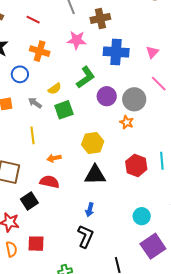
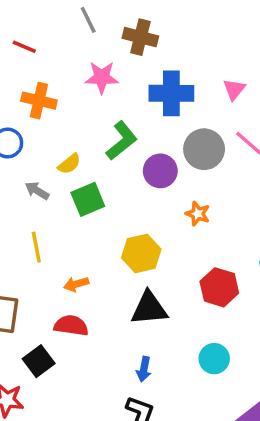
brown cross: (100, 18) -> (140, 37), turned 30
gray circle: (134, 99) -> (204, 149), moved
cyan circle: (142, 216) -> (214, 359), moved

